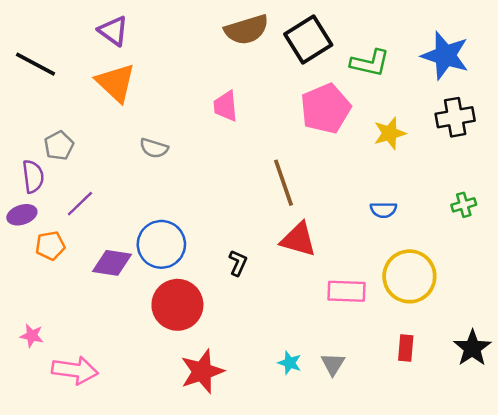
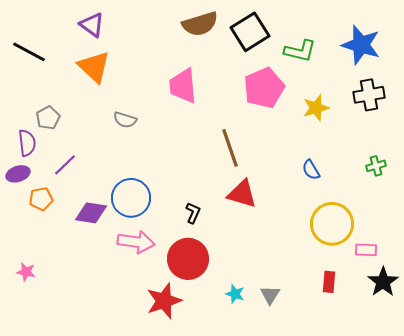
pink trapezoid: (226, 106) -> (183, 86), size x1.4
blue semicircle: (384, 210) -> (311, 170), turned 60
pink rectangle: (346, 291) -> (366, 250), moved, size x0.7
red circle: (177, 305) -> (188, 259), moved
pink arrow: (75, 370) -> (136, 242), moved

